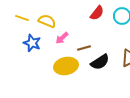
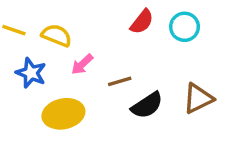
yellow ellipse: (66, 66) -> (63, 114), moved

